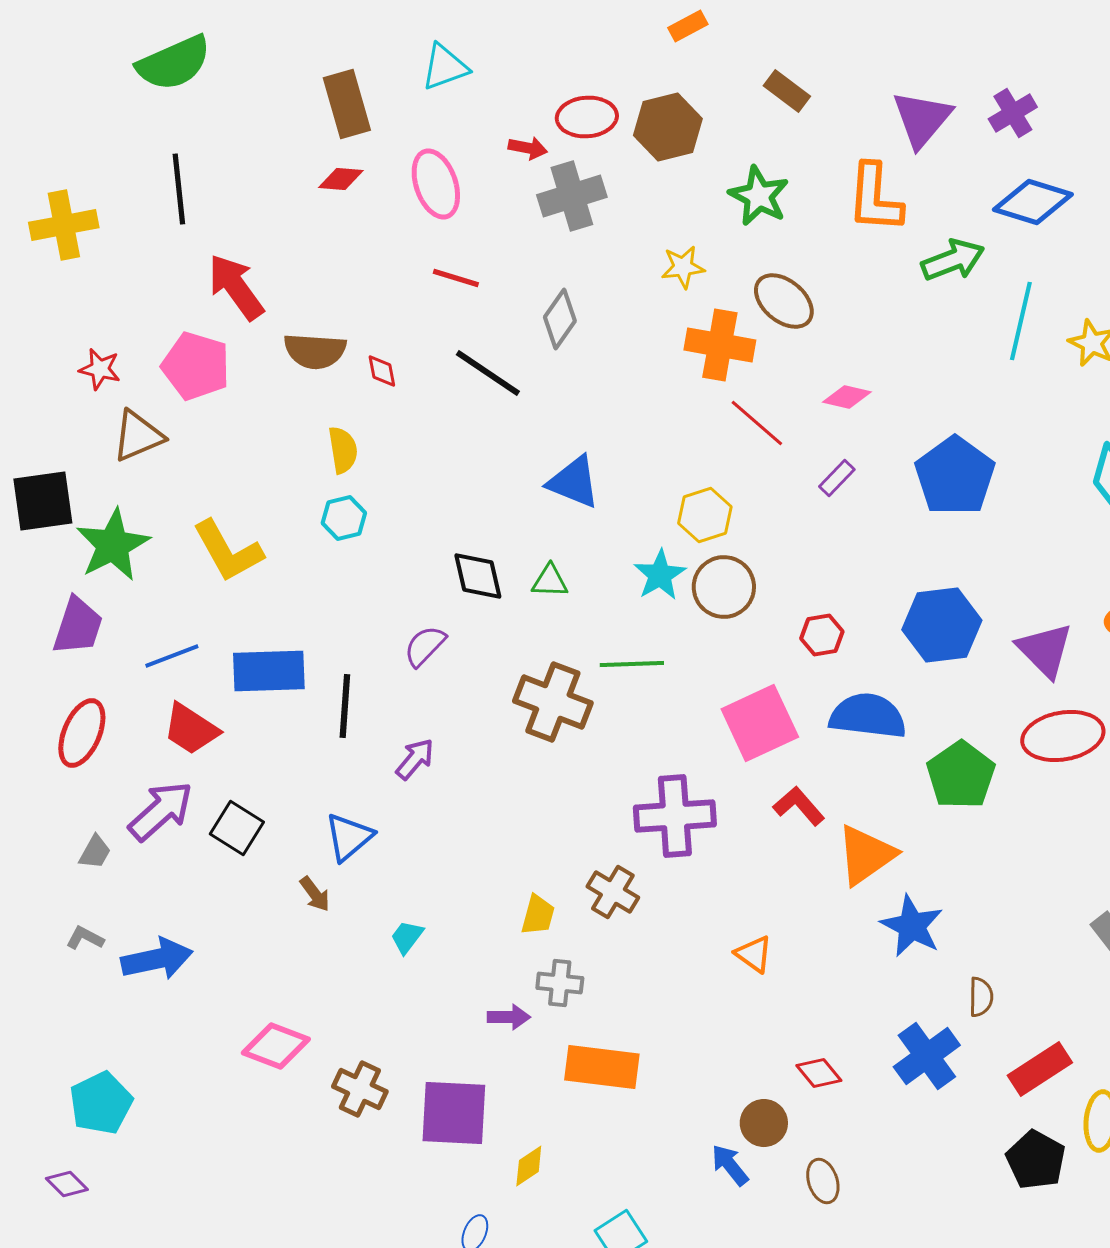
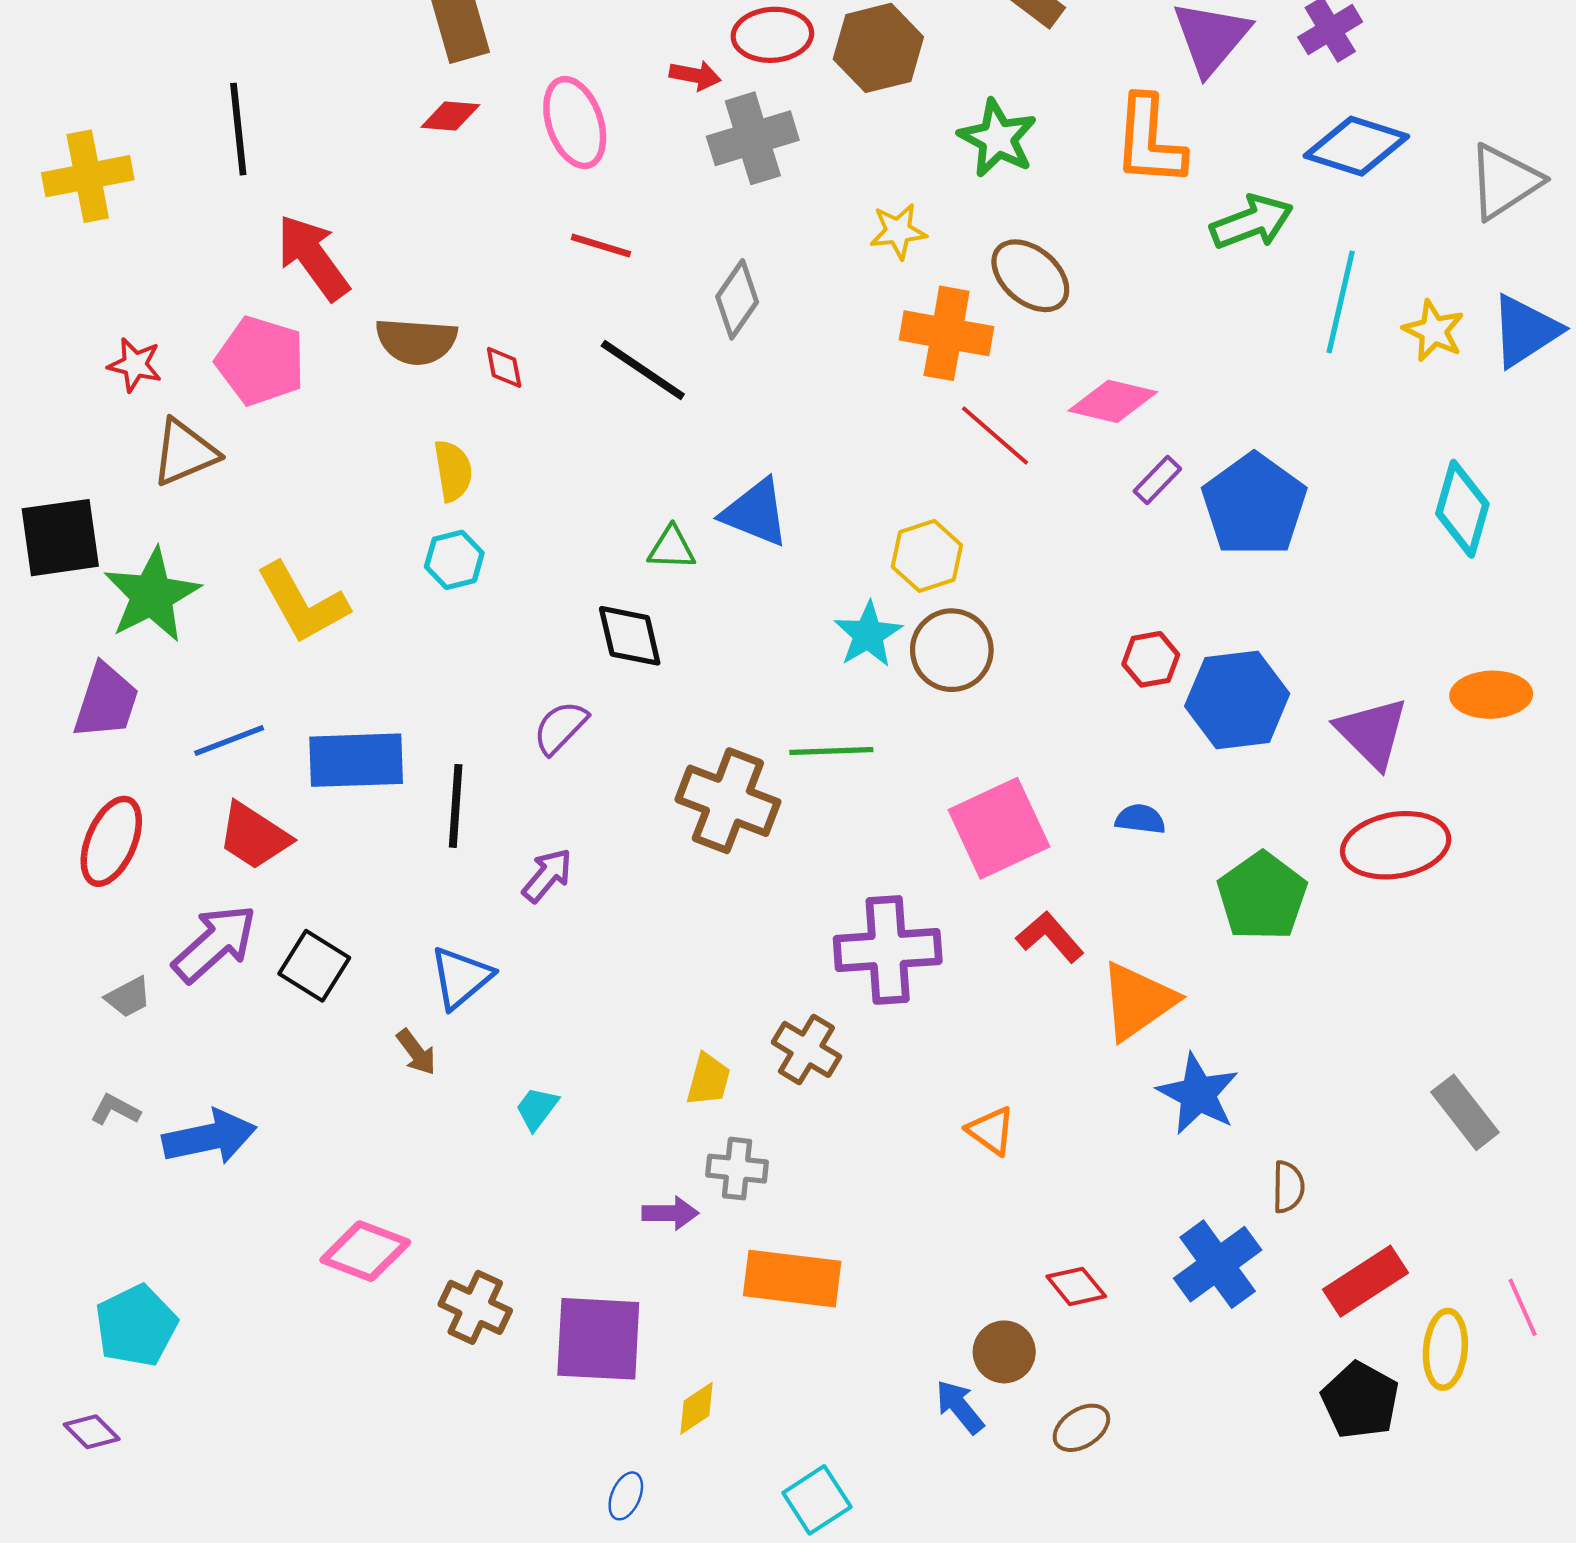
pink diamond: (847, 397) -> (1113, 401), size x1.4
purple rectangle: (837, 478) -> (1157, 480), moved
green triangle: (550, 581) -> (672, 548), moved
red hexagon: (822, 635) -> (1151, 659), moved
blue semicircle: (868, 716) -> (1140, 819), size x0.5
gray trapezoid: (95, 852) -> (128, 997), turned 33
brown ellipse: (823, 1181) -> (1081, 1428), turned 75

